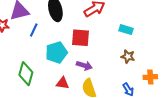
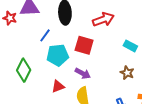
blue line: (34, 30) -> (45, 35), moved
red triangle: (63, 83) -> (58, 86), turned -40

